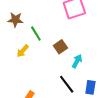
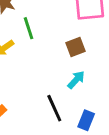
brown square: (60, 47) -> (76, 47), moved

